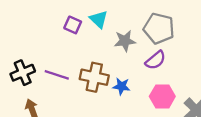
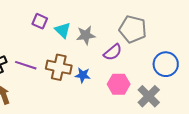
cyan triangle: (99, 19) -> (63, 30), moved
gray pentagon: (159, 28) -> (133, 29), moved

